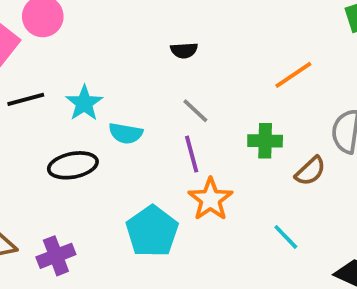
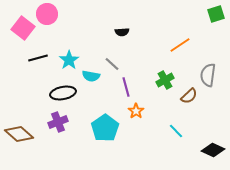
gray line: (195, 111) -> (112, 64), moved
green cross: (265, 141) -> (165, 80), turned -30
orange star: (210, 199) -> (136, 111), size x0.7
purple cross: (56, 256) -> (58, 122), moved

